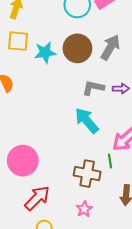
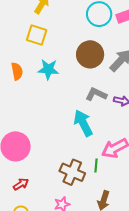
cyan star: (45, 52) -> (48, 69), moved
red arrow: (37, 198) -> (21, 184), size x0.6

